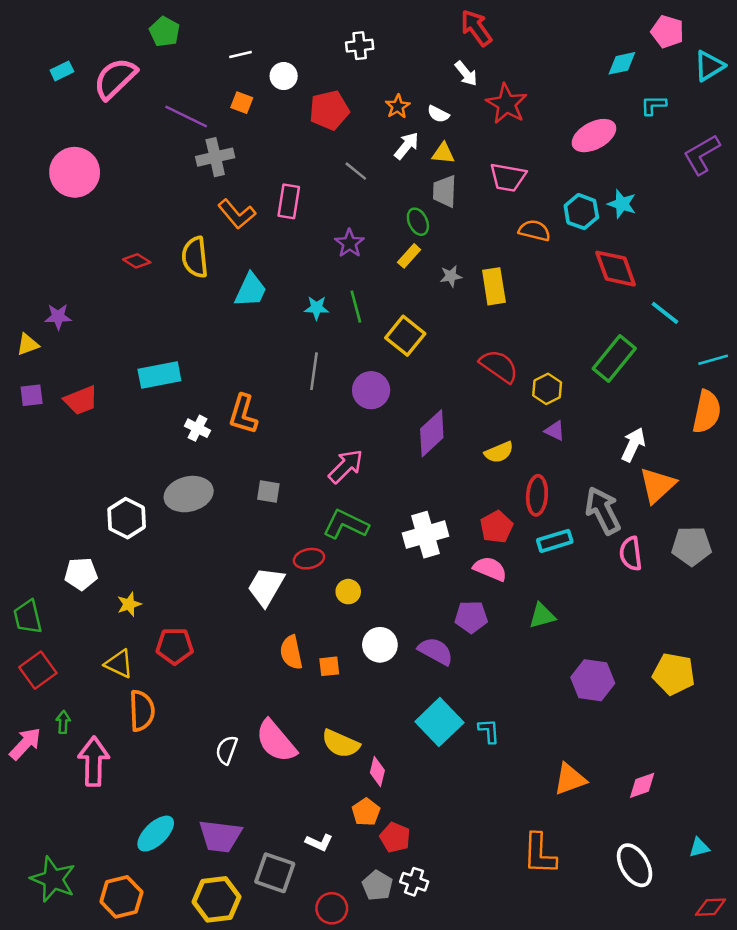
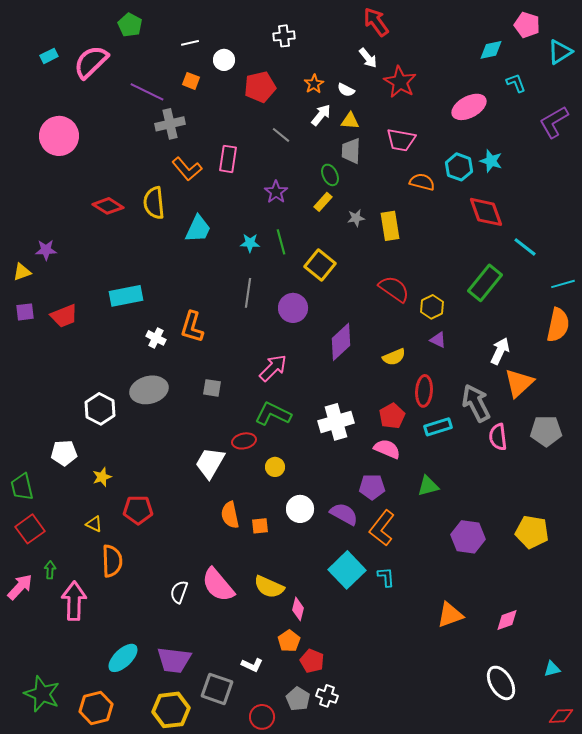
cyan L-shape: (654, 105) -> (516, 83), turned 70
red diamond: (137, 261) -> (108, 206), size x1.4
yellow triangle: (119, 664) -> (94, 524), size x0.7
orange L-shape: (540, 854) -> (382, 528), moved, turned 36

